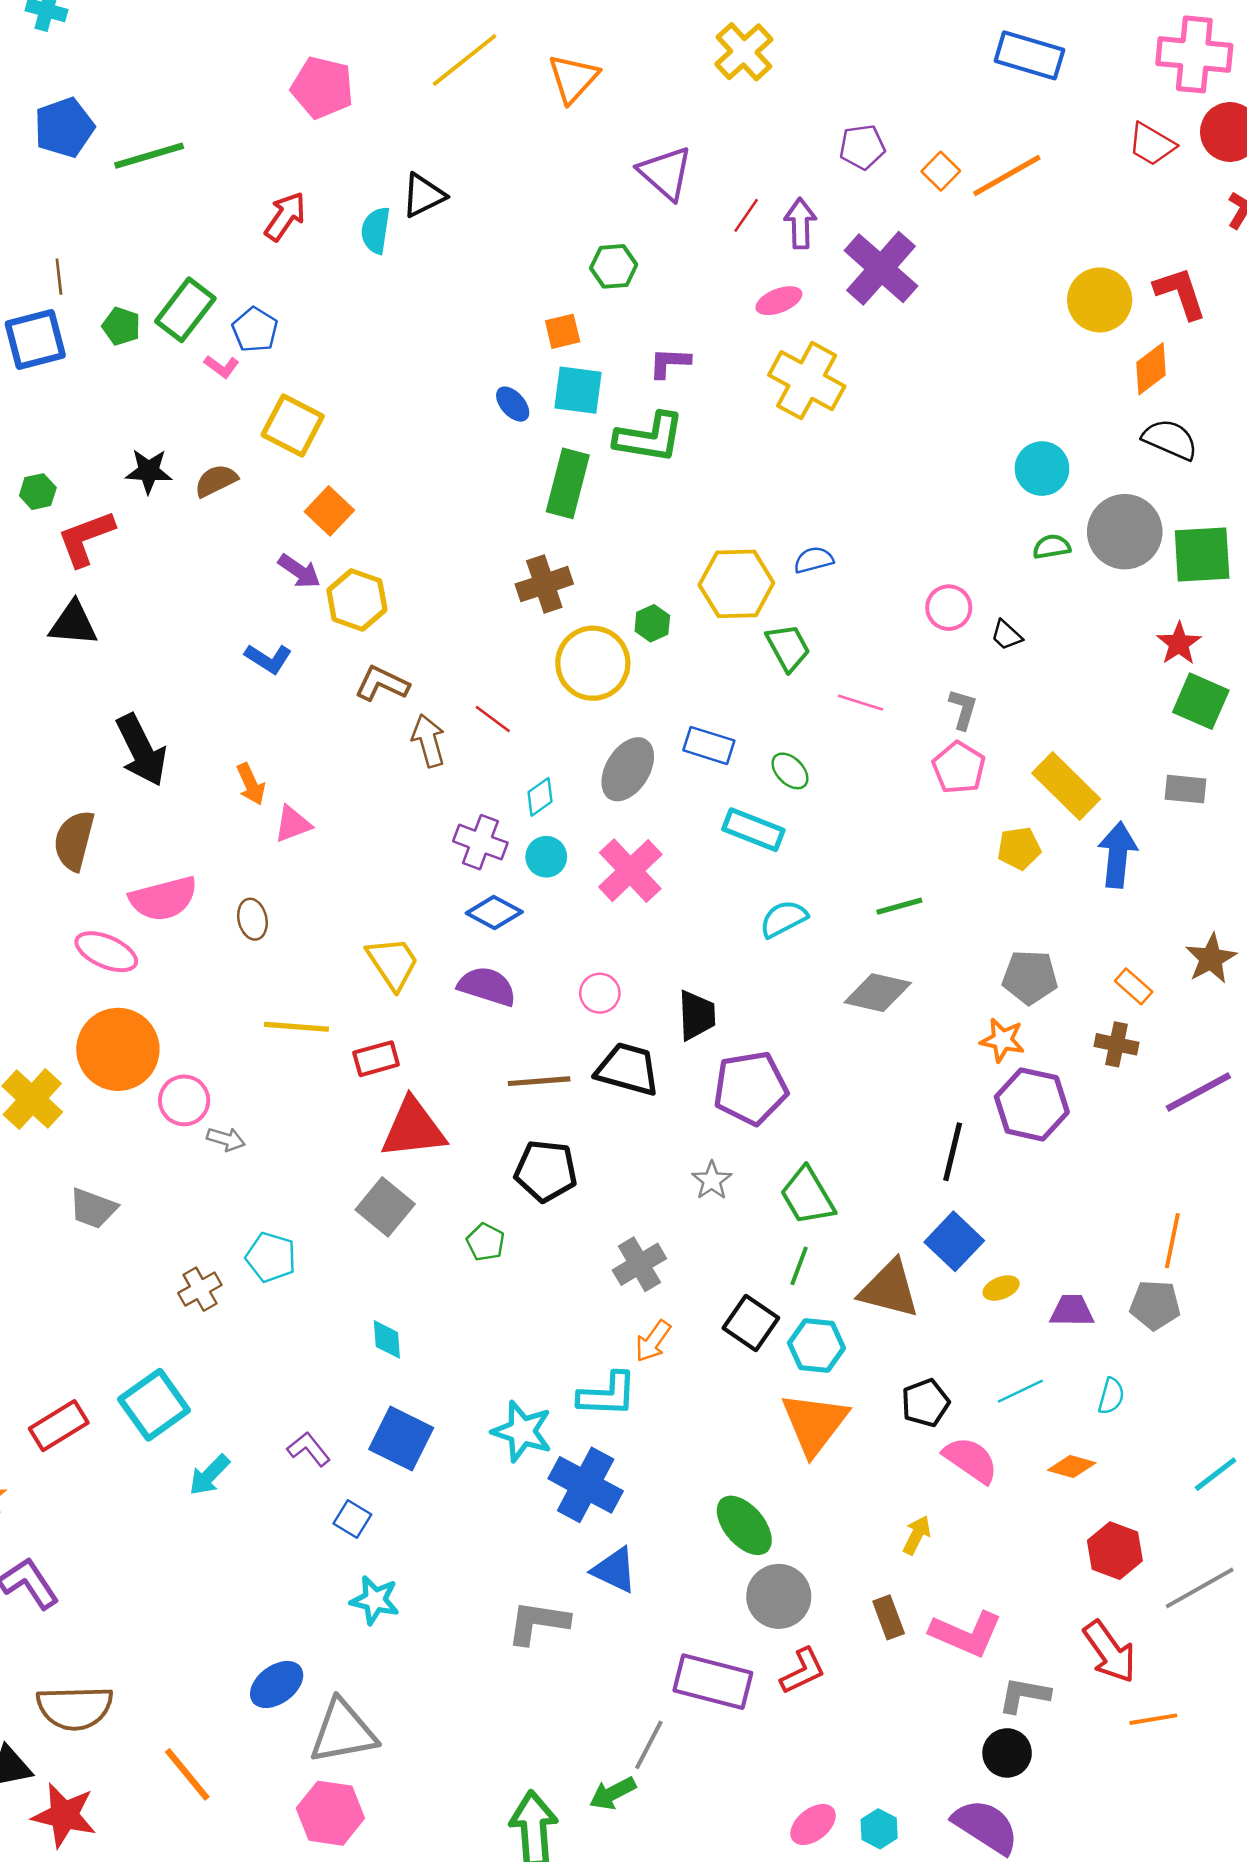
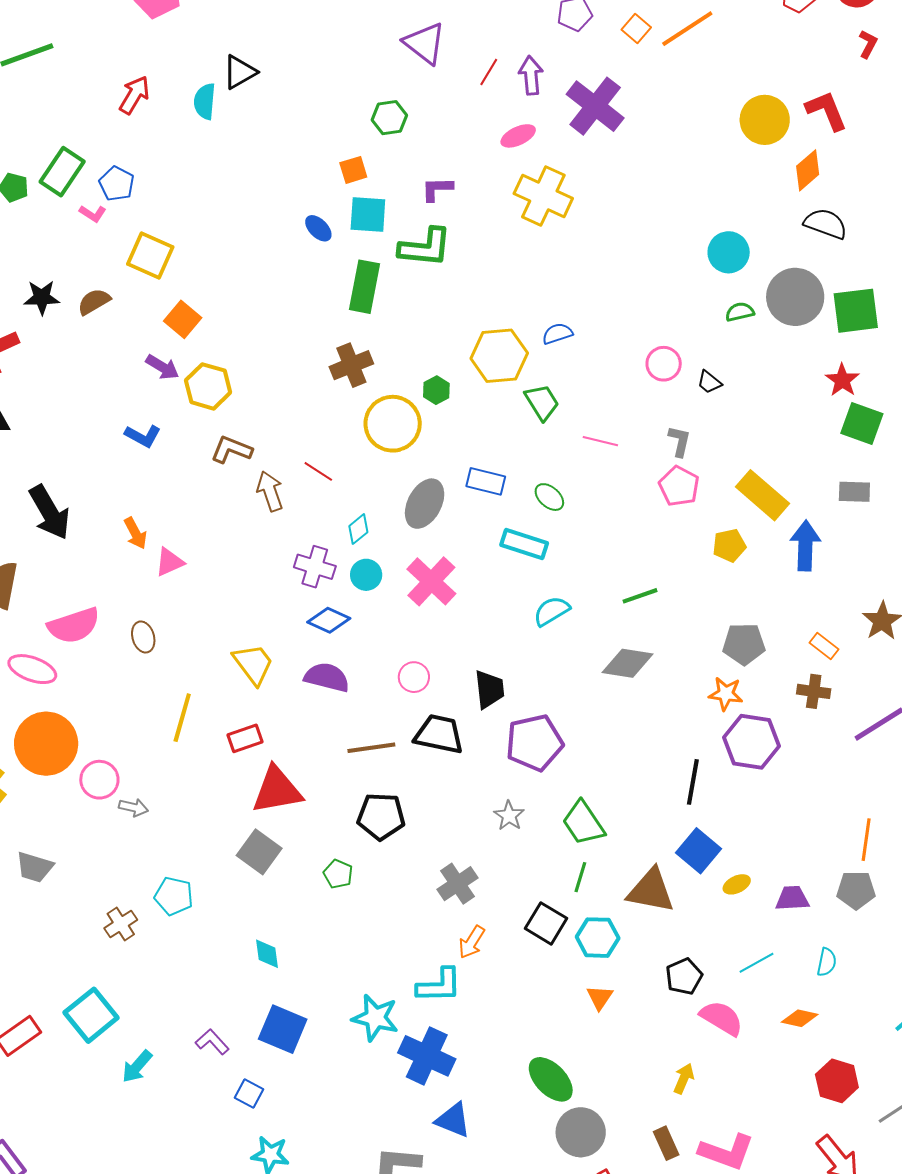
yellow line: (296, 1027) -> (182, 718), turned -75
orange triangle: (814, 1423) -> (600, 998), size x0.5

